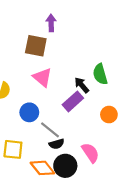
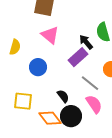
gray line: (50, 130) -> (90, 83), moved
black semicircle: (57, 144) -> (63, 96), turned -112

